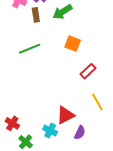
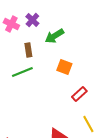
brown rectangle: (36, 15) -> (28, 50), moved

